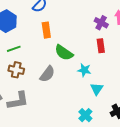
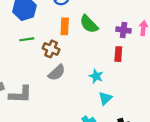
purple cross: (101, 23) -> (124, 30), turned -32
green semicircle: (64, 53) -> (89, 24), moved
brown cross: (16, 70) -> (51, 49), moved

